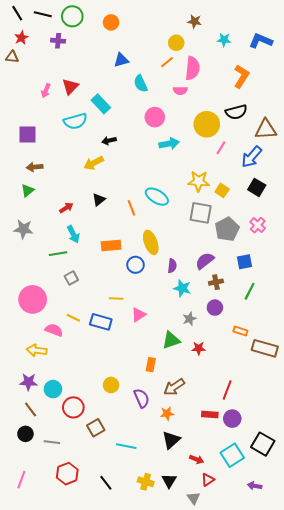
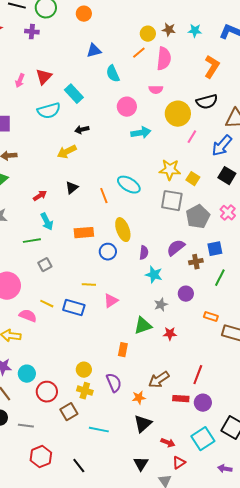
brown star: (195, 21) -> (169, 30), moved
pink semicircle: (180, 91) -> (156, 90), moved
brown cross: (216, 282) -> (196, 262), moved
brown arrow: (174, 387) -> (159, 380), moved
yellow cross: (146, 482) -> (85, 391), moved

